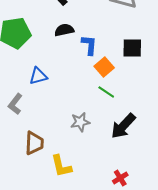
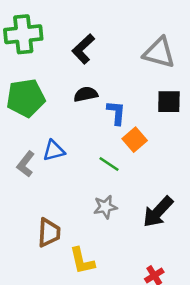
black square: (132, 48) -> (169, 102), moved
green line: (106, 92) -> (109, 164), moved
gray L-shape: (15, 104) -> (26, 164), moved

